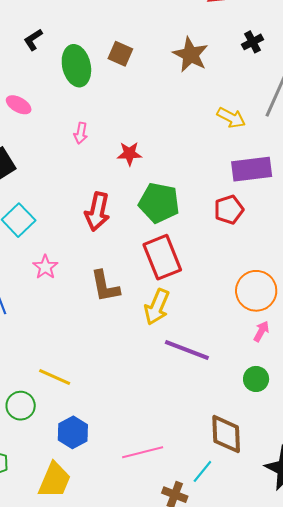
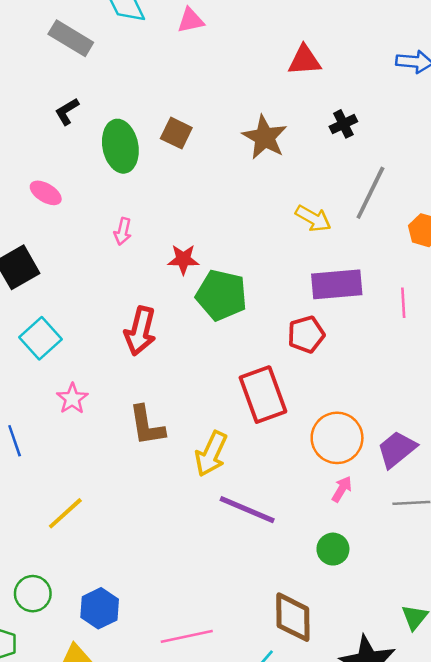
green pentagon: (159, 203) -> (221, 295), moved
red rectangle: (162, 257) -> (263, 395), moved
yellow line: (55, 377) -> (65, 513), moved, turned -68
green circle: (21, 406) -> (33, 594), moved

